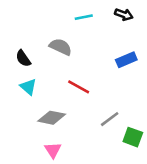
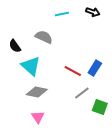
blue rectangle: (126, 60) -> (95, 68), moved, turned -35
cyan triangle: (28, 87) -> (31, 66), moved, size x1.5
red line: (79, 87) -> (73, 71), moved

